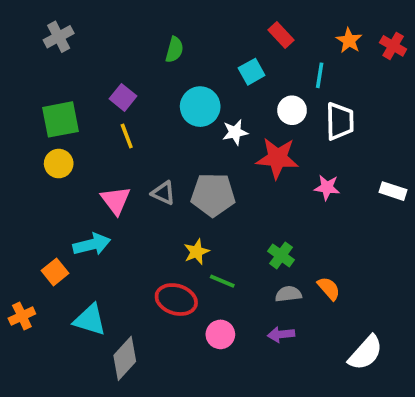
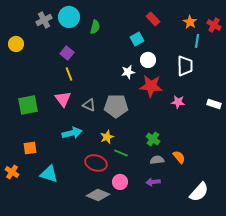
gray cross: (59, 37) -> (44, 20), moved
cyan line: (320, 75) -> (197, 41), moved
cyan circle: (200, 107) -> (69, 17), moved
white circle: (292, 110) -> (148, 60), moved
green square: (60, 119) -> (28, 105), moved
yellow circle: (59, 164) -> (16, 44), moved
pink triangle: (116, 200) -> (63, 99), moved
cyan arrow: (92, 244) -> (72, 133), moved
orange square: (55, 272) -> (30, 148), turned 32
orange cross: (22, 316) -> (12, 172), turned -32
gray diamond: (125, 358) -> (98, 195), moved, turned 70

